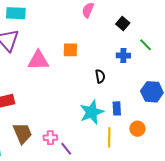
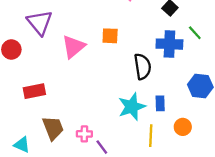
blue cross: (123, 55) -> (169, 44), size x1.6
pink triangle: (38, 60) -> (74, 47), turned -40
black semicircle: (100, 76) -> (143, 67), size x1.6

